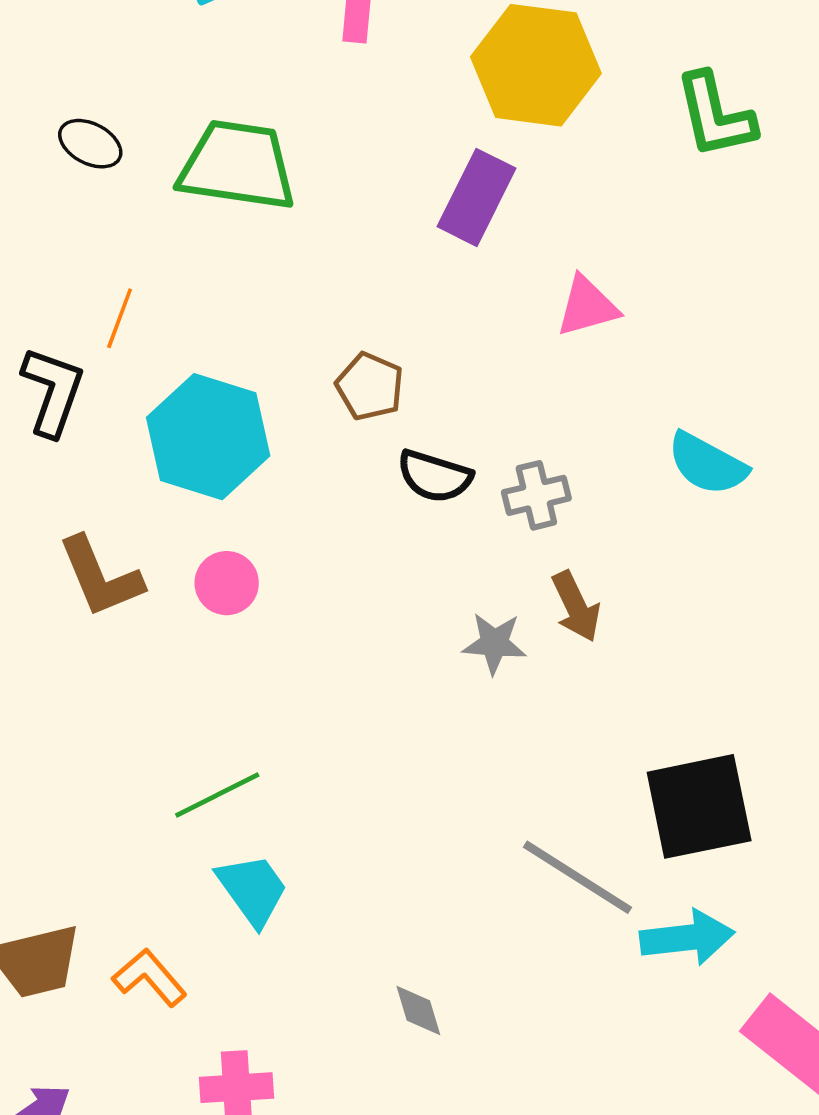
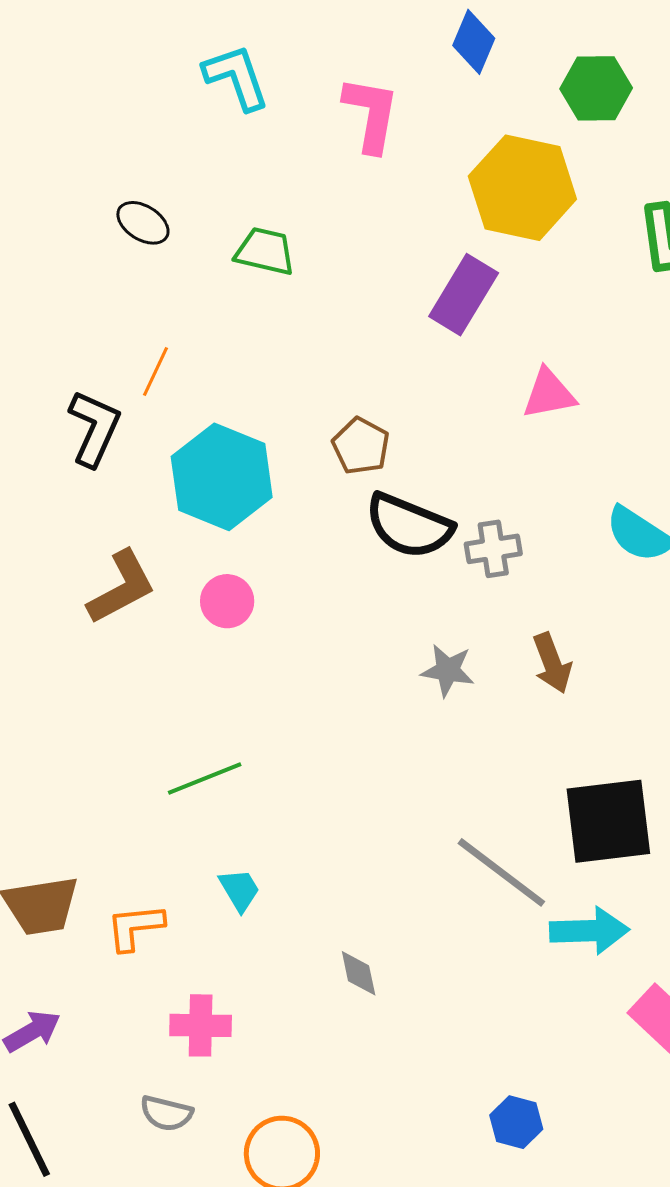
green trapezoid: (237, 165) -> (265, 251), size x0.6
black semicircle: (435, 476) -> (409, 526), size x1.4
brown L-shape: (100, 577) -> (122, 587), turned -100
brown arrow: (576, 606) -> (552, 663), moved
cyan trapezoid: (252, 890) -> (240, 890), moved, size x0.7
orange L-shape: (150, 978) -> (135, 927), turned -60

